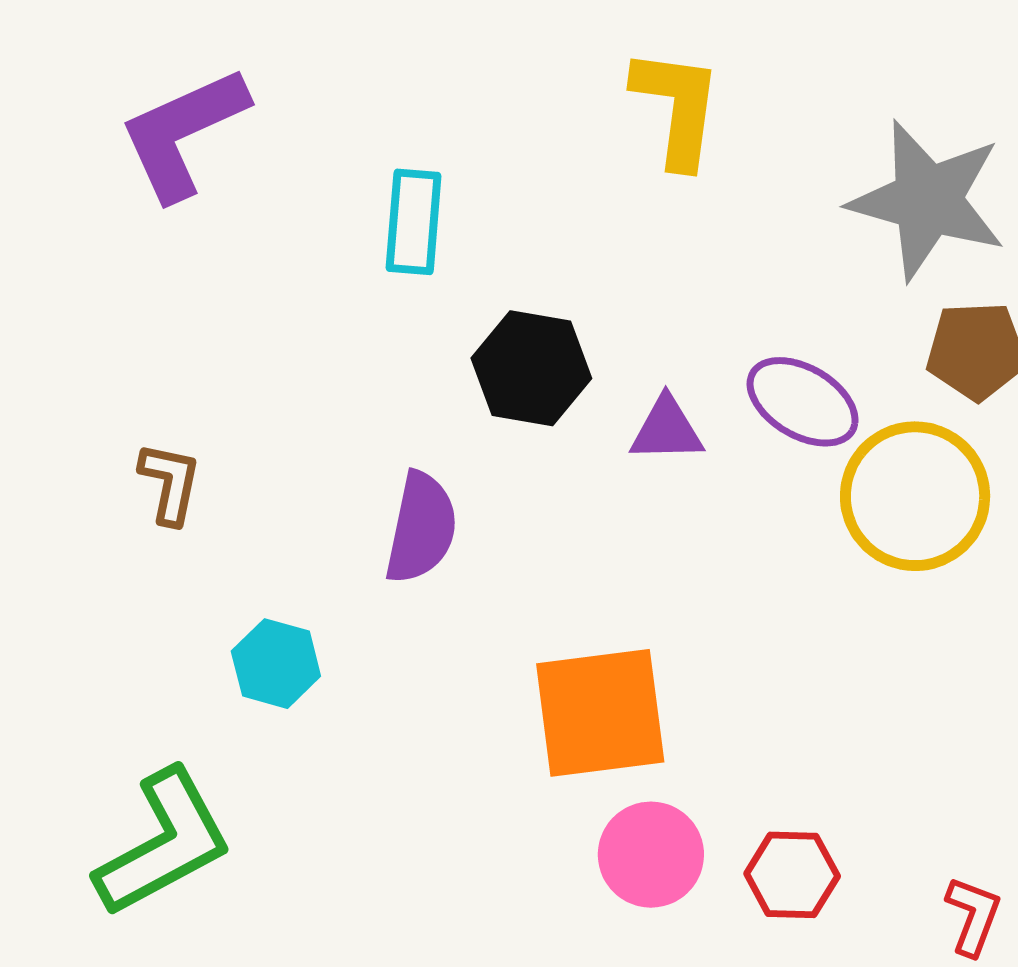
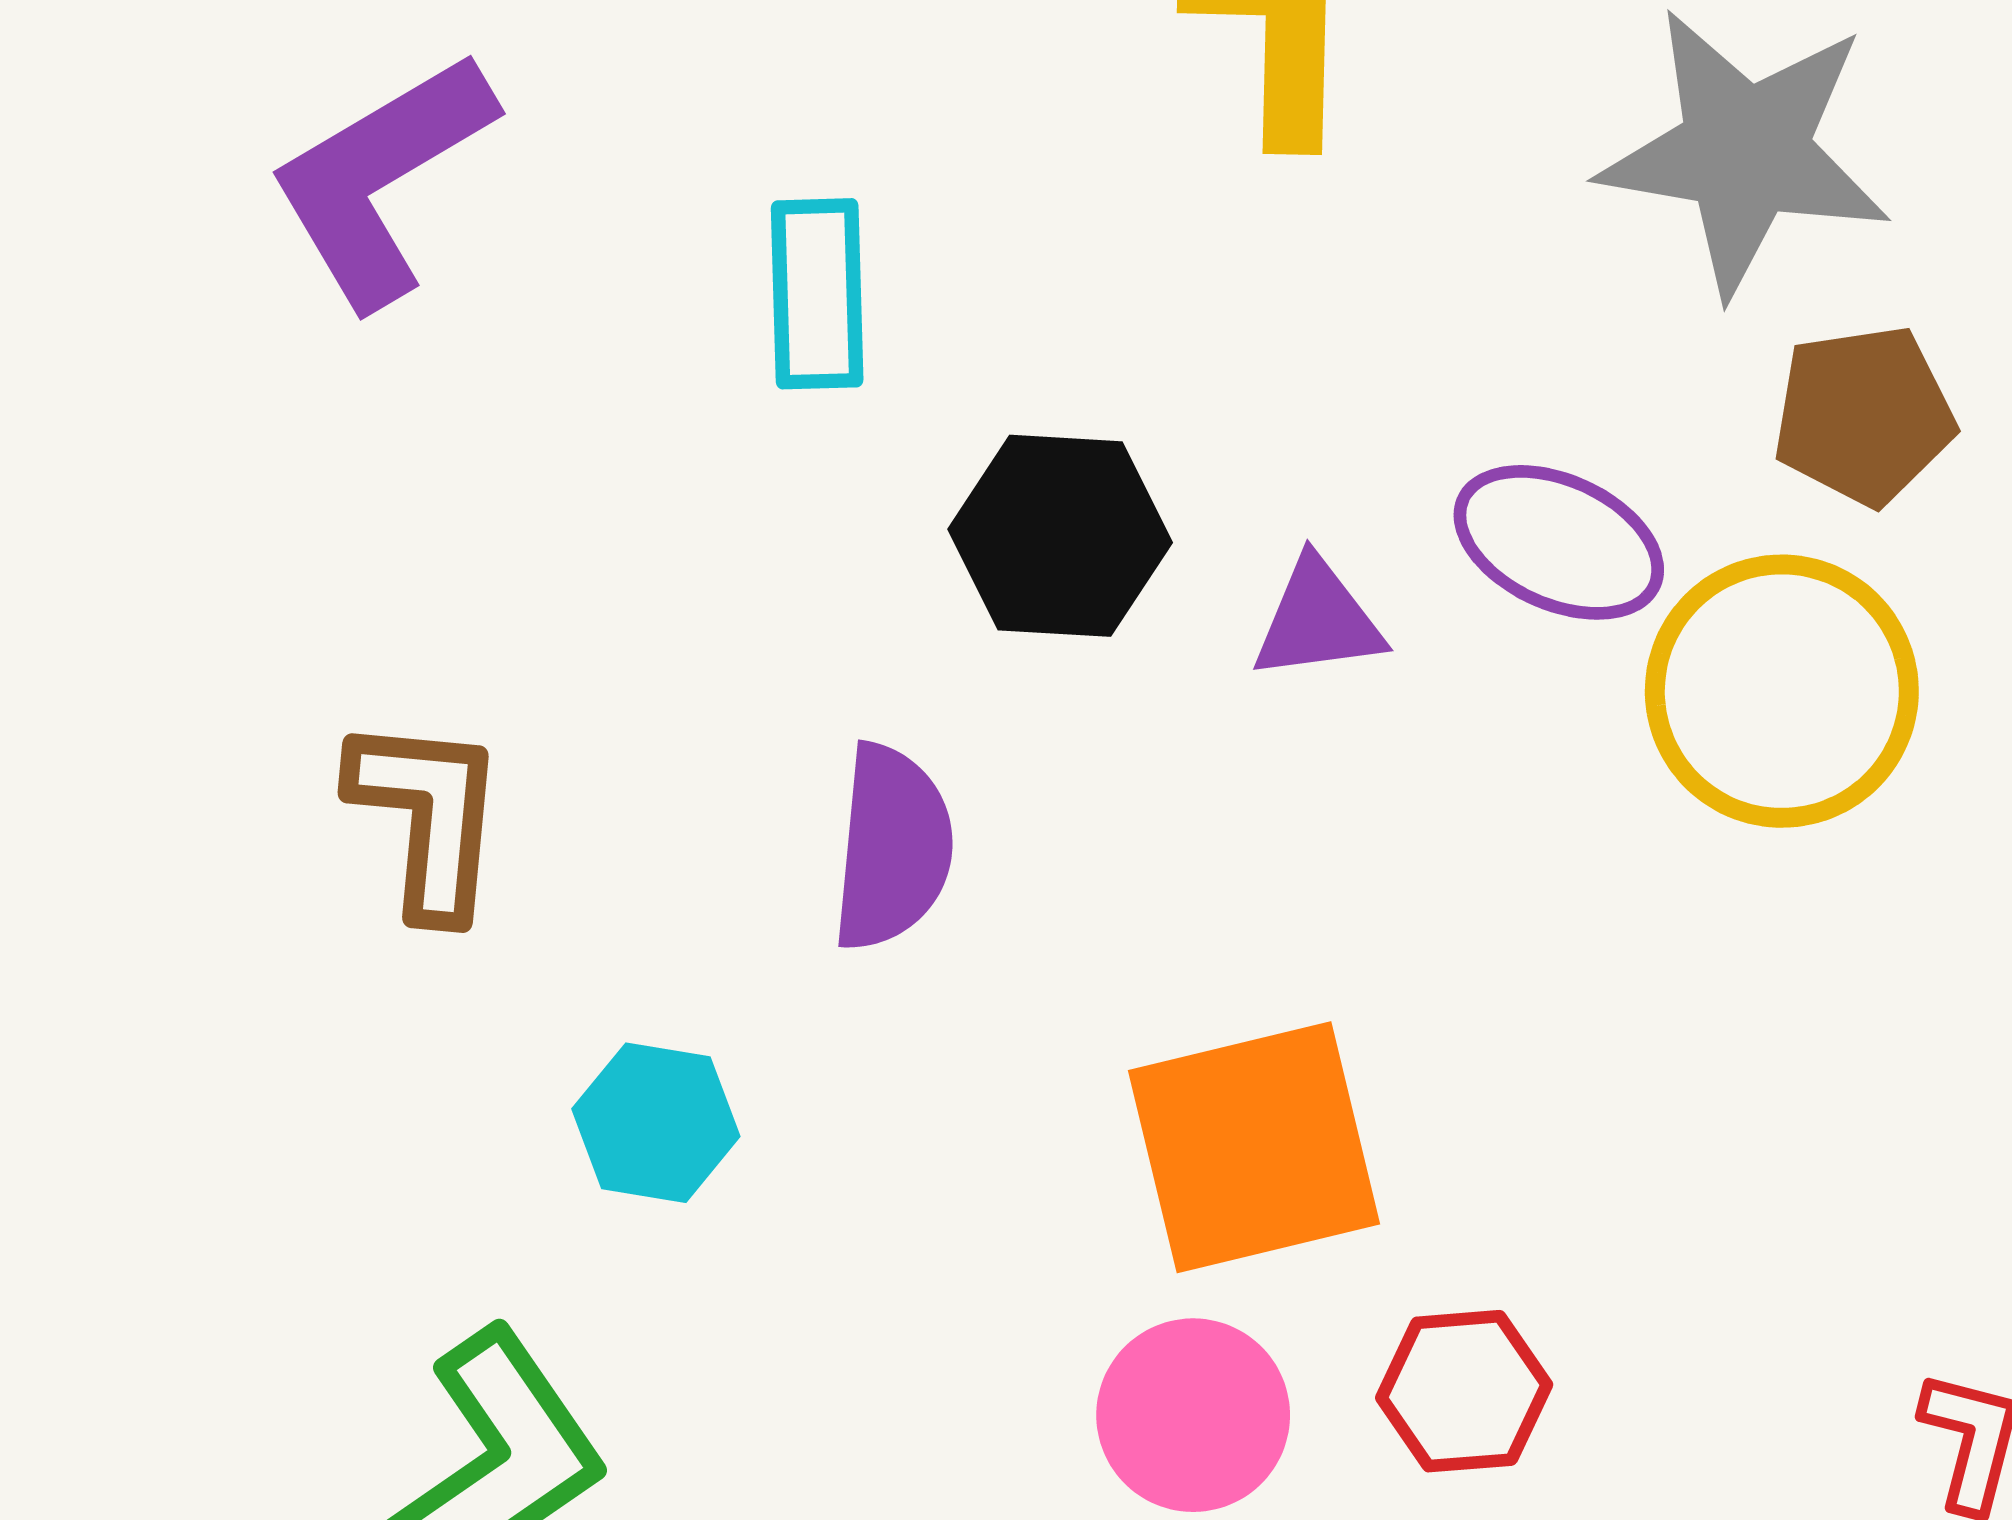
brown L-shape: (170, 483) -> (428, 817), size x1.4
pink circle: (651, 855) -> (1193, 1415), moved
red hexagon: (792, 875) -> (1464, 1391), moved

